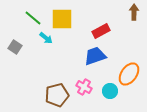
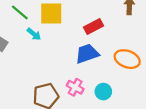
orange ellipse: (129, 74) -> (127, 59), moved, turned 75

